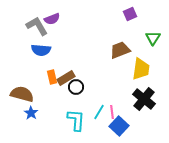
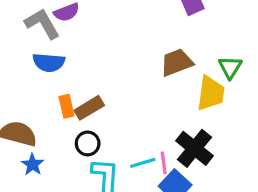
green triangle: (153, 38) -> (230, 67), moved
black circle: (76, 87) -> (88, 143), moved
black cross: (144, 99) -> (195, 148), moved
cyan line: (99, 112) -> (143, 163), turned 42

